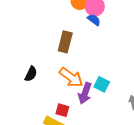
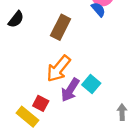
black semicircle: (31, 74) -> (16, 19), moved
orange arrow: (71, 77) -> (59, 69), turned 80

